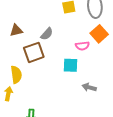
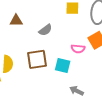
brown square: (34, 52) -> (37, 59), moved

